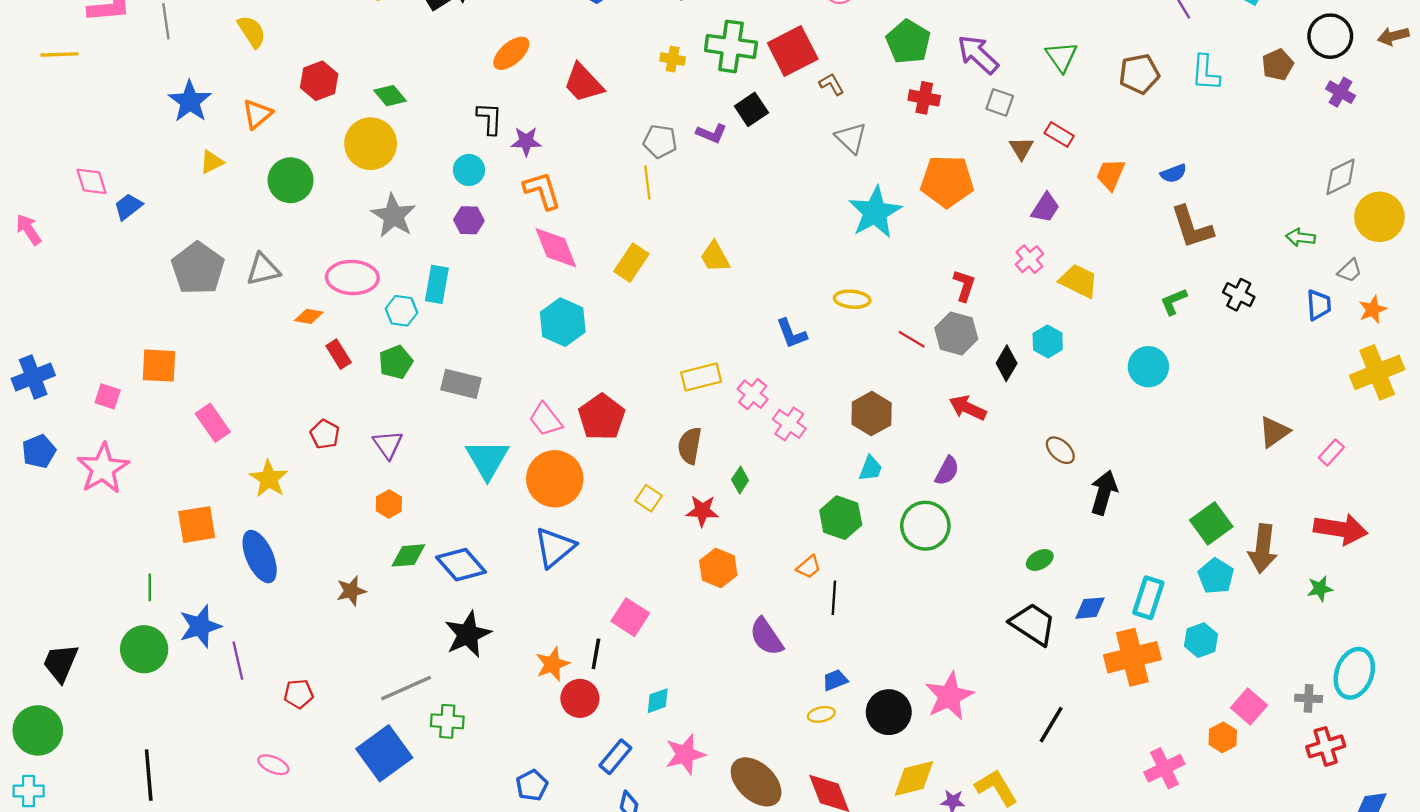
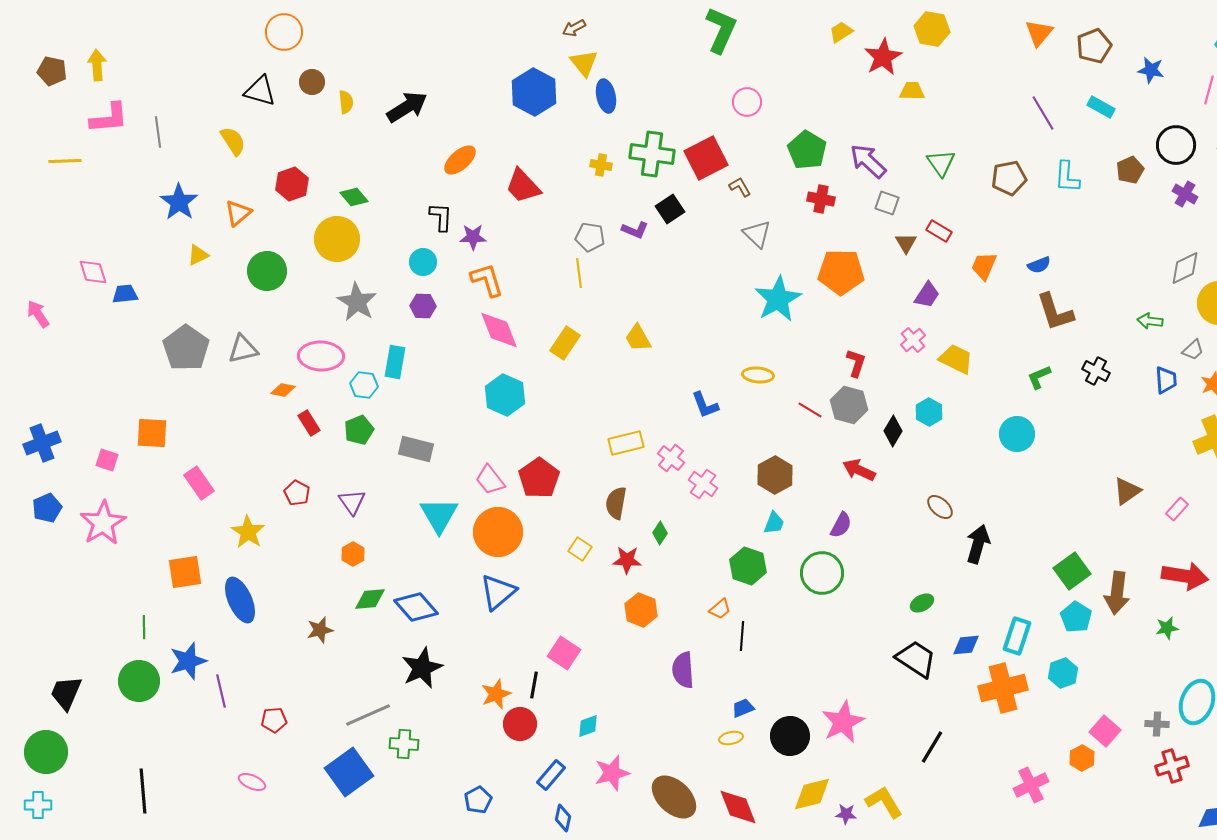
blue trapezoid: (128, 207) -> (125, 294), turned 32
purple semicircle: (766, 637) -> (683, 670), turned 30

